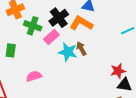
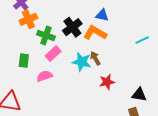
pink rectangle: (51, 37) -> (53, 54), moved
red star: (118, 71) -> (107, 82), moved
pink semicircle: (34, 76) -> (45, 76), moved

